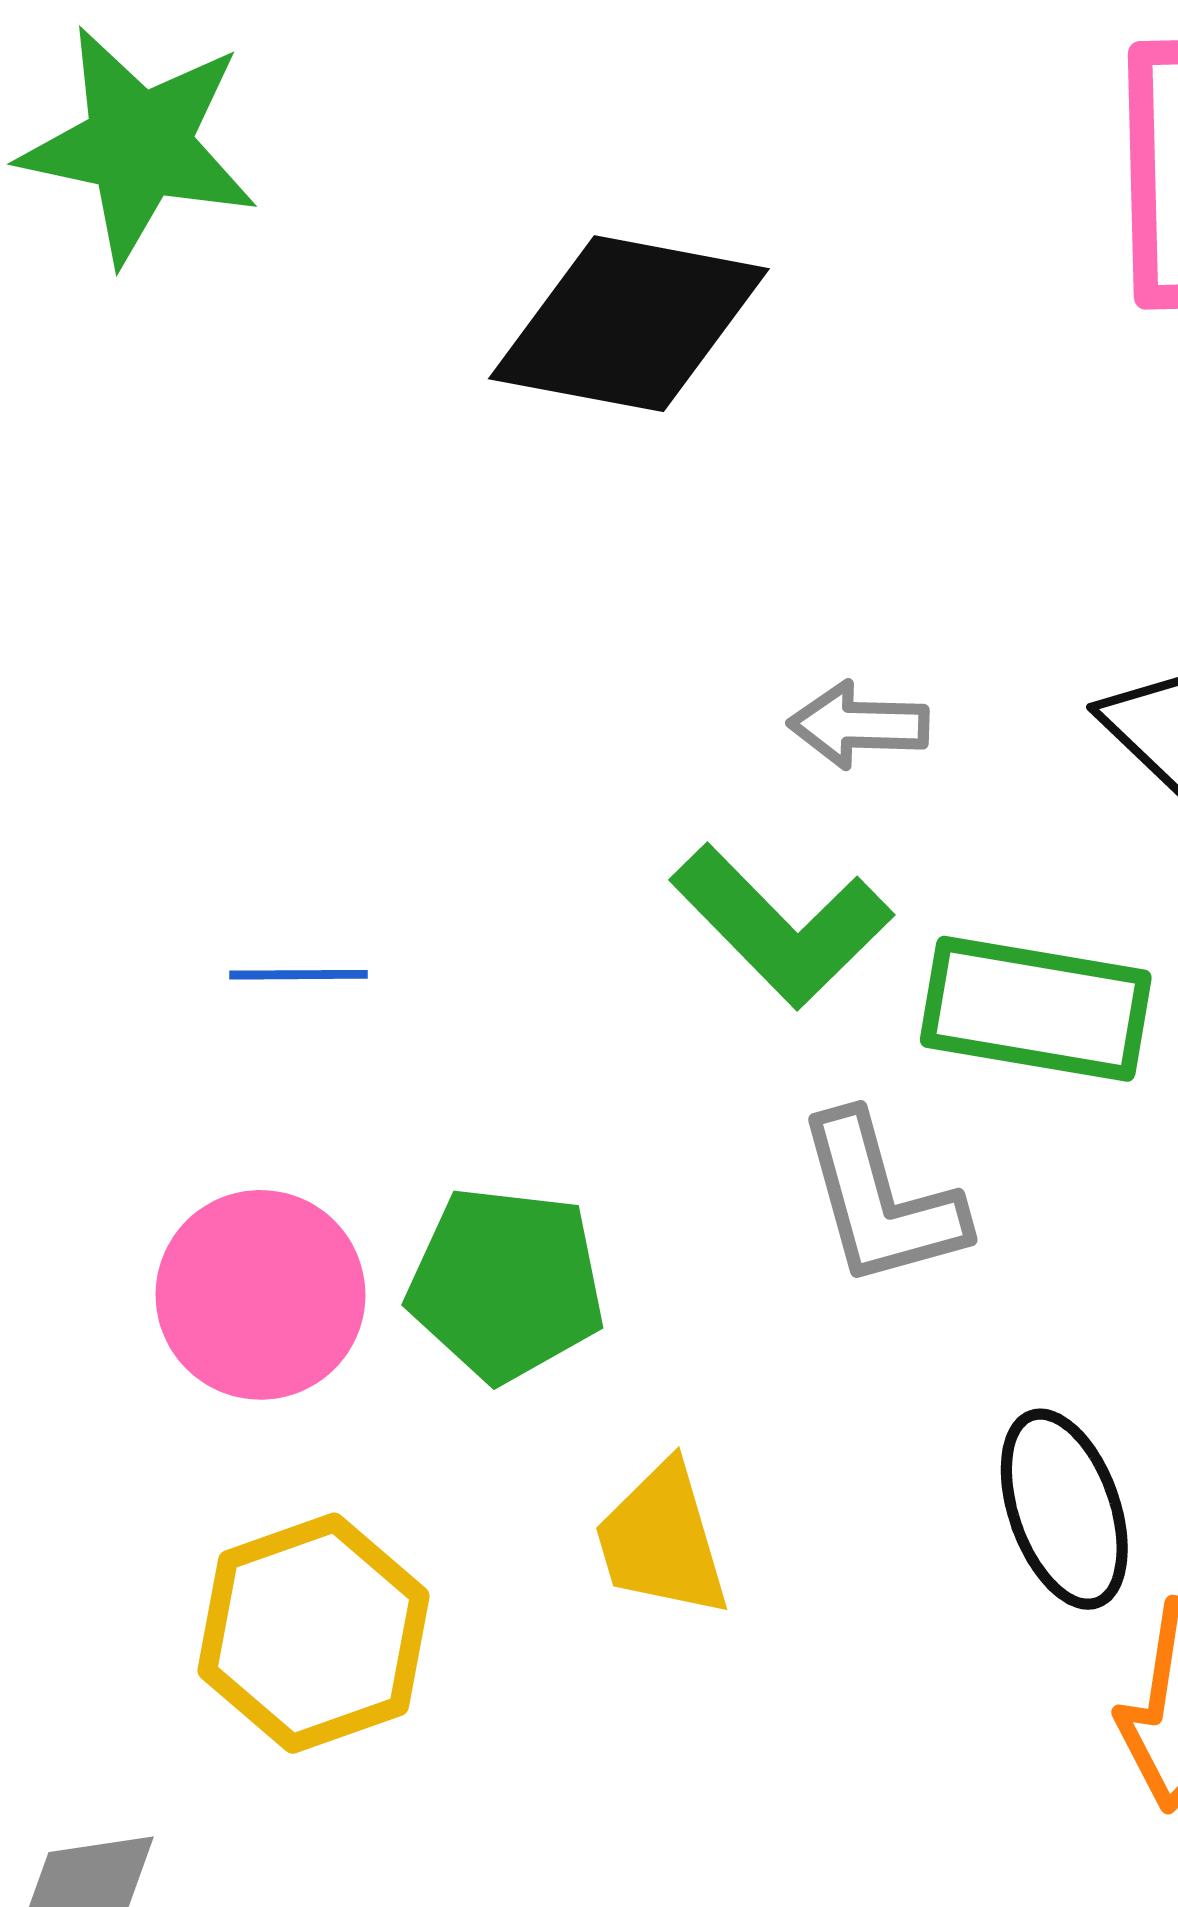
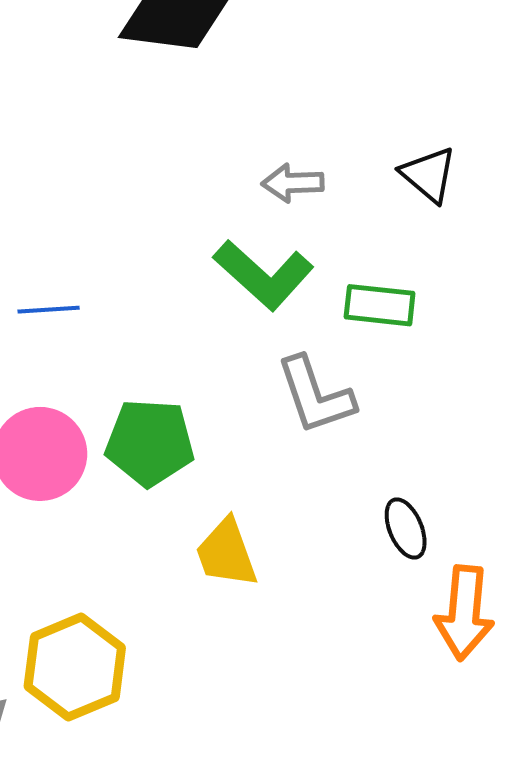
green rectangle: (1036, 1009) -> (380, 305), size x0.7
black ellipse: (1064, 1509) -> (406, 529), size x0.7
yellow hexagon: (314, 1633) -> (75, 667), moved

